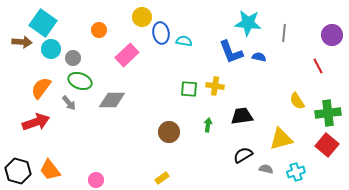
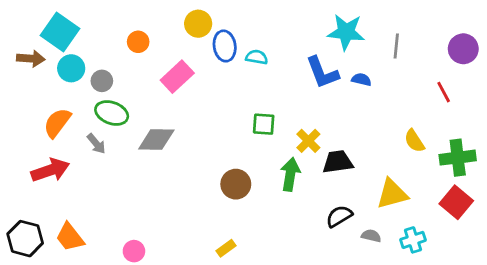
yellow cross: (215, 86) -> (308, 141), moved, turned 36
green arrow: (208, 125) -> (290, 174), size x1.6

